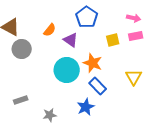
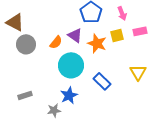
pink arrow: (134, 18) -> (122, 13), moved, turned 56
orange semicircle: (50, 30) -> (56, 42), moved
orange star: (93, 63) -> (97, 43), moved
blue star: (86, 107) -> (69, 95), moved

